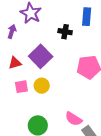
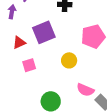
purple square: (41, 56) -> (44, 32), turned 30
yellow circle: (42, 86) -> (69, 60), moved

